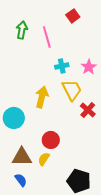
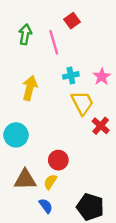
red square: (73, 16) -> (72, 21), moved
yellow arrow: (42, 97) -> (30, 88), moved
blue semicircle: (21, 180) -> (46, 206), moved

